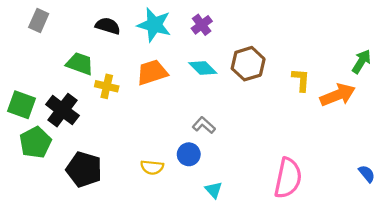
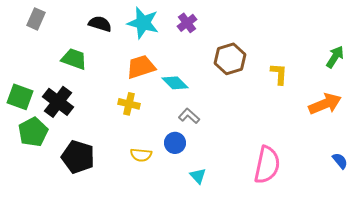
cyan diamond: (203, 68) -> (175, 83), moved
yellow cross: (107, 86) -> (129, 104), moved
orange arrow: (338, 95) -> (325, 104), moved

